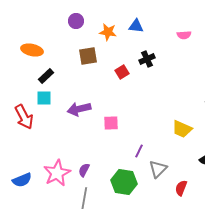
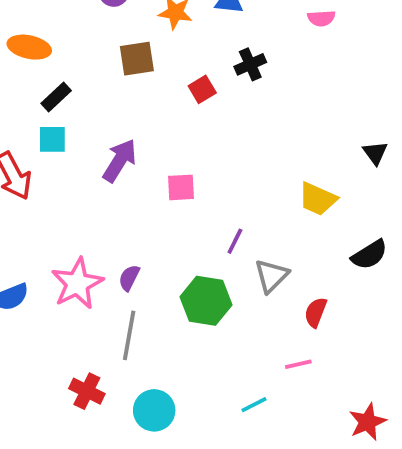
purple arrow: (79, 109) -> (120, 160), turned 135

